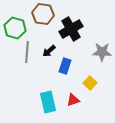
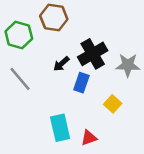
black cross: (71, 29) -> (93, 54), moved
gray line: (27, 52) -> (20, 79), moved, turned -45
red triangle: (73, 100) -> (89, 138), moved

